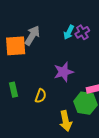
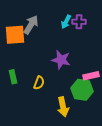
purple cross: (82, 32) -> (79, 22), turned 32
purple star: (64, 72) -> (61, 60), turned 30

